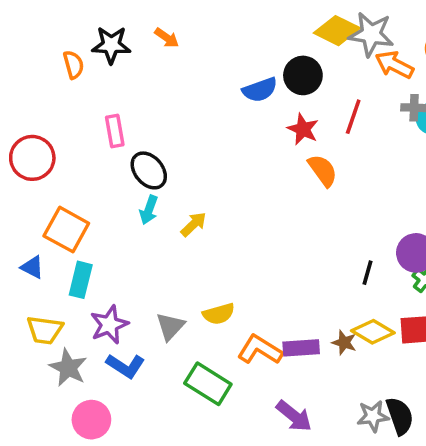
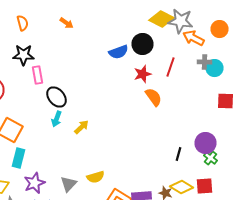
black star: (111, 45) -> (24, 55), moved
orange semicircle: (73, 65) -> (22, 23), moved
red star: (303, 129) -> (142, 74), turned 30

